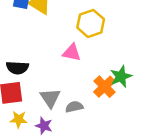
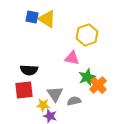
green star: (121, 76) -> (87, 77), moved
yellow star: (19, 119) -> (43, 105), moved

